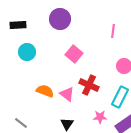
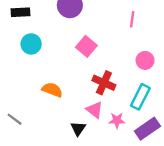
pink triangle: (67, 94) -> (95, 110), moved
gray line: (21, 123) -> (15, 119), moved

